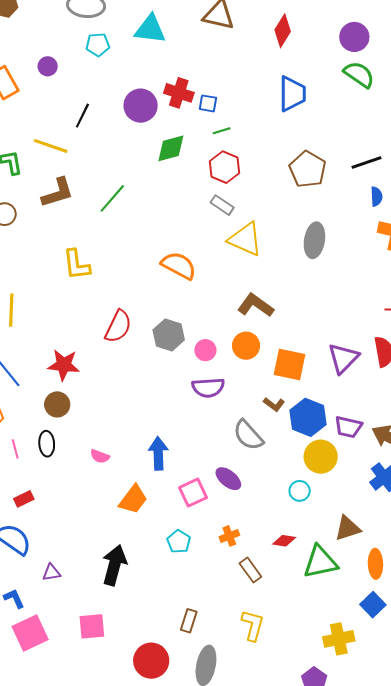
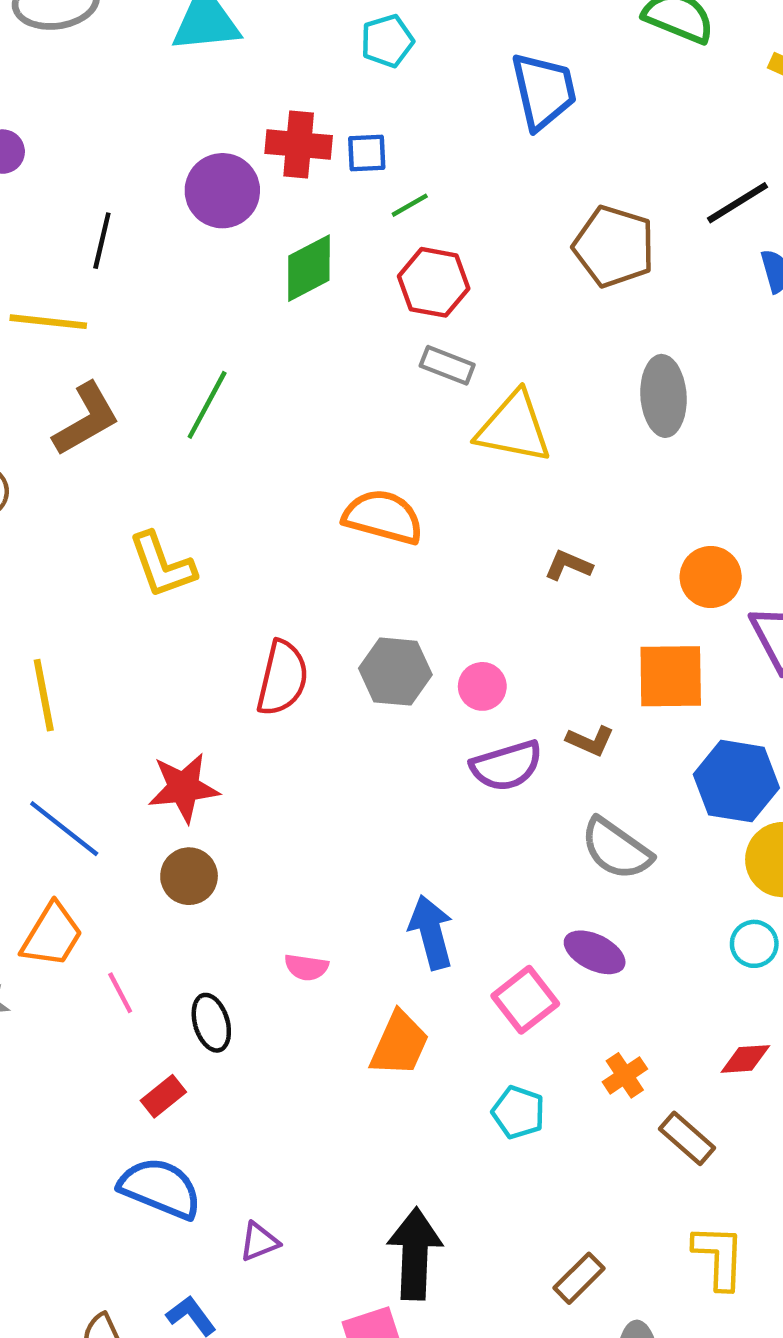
cyan pentagon: (98, 45) -> (387, 41), moved
brown L-shape: (256, 305) -> (568, 565), size x0.6
orange circle: (246, 346) -> (711, 577), moved
brown L-shape: (274, 404) -> (590, 741), moved
black ellipse: (47, 444) -> (211, 1023), moved
black arrow: (114, 565) -> (415, 1254), moved
brown rectangle: (189, 621) -> (579, 1278), turned 40

